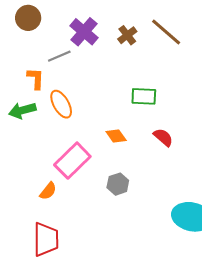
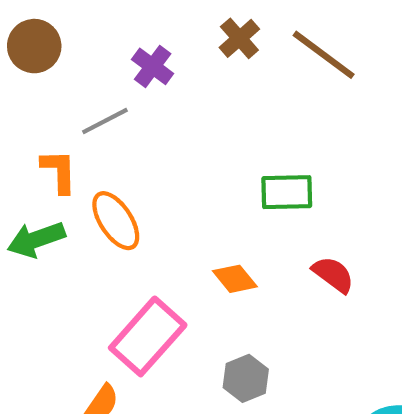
purple cross: (84, 32) -> (153, 66), size x0.7
brown cross: (127, 35) -> (239, 38), moved

